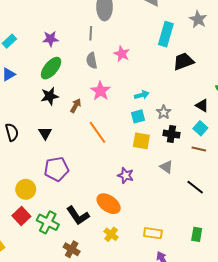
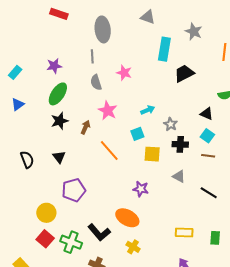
cyan square: (138, 116) -> (137, 134), moved
yellow rectangle: (153, 233) -> (184, 232), moved

